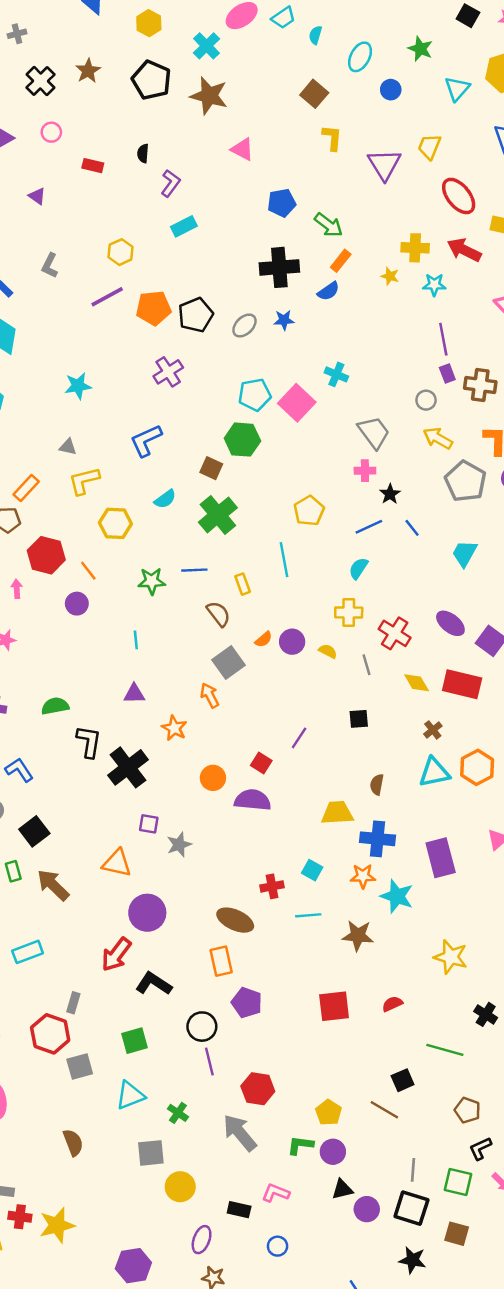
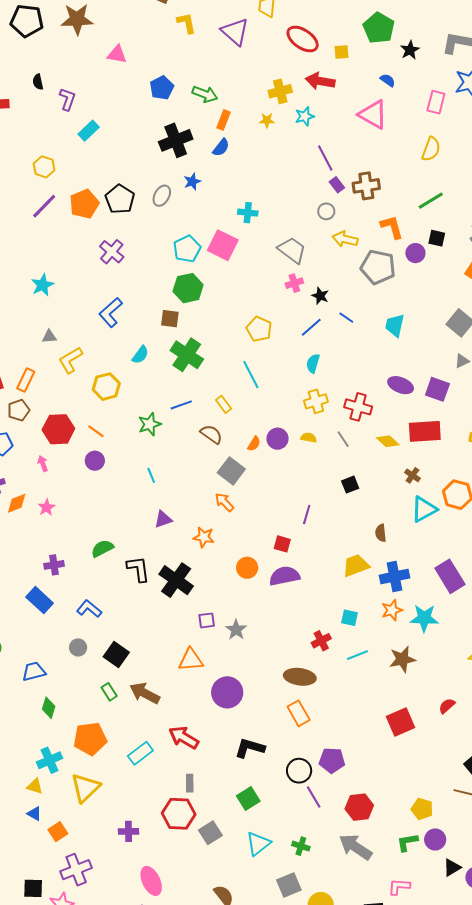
red arrow: (116, 955) -> (184, 737), moved, turned 100
purple pentagon: (247, 1003) -> (332, 760), moved

